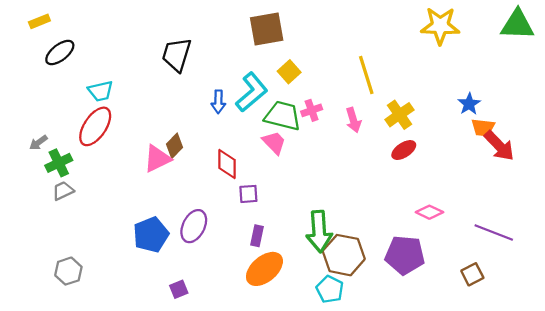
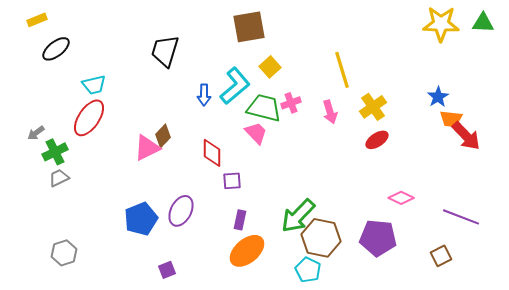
green triangle: (517, 25) -> (483, 23), size x0.7
yellow star: (440, 26) -> (441, 24), moved
green arrow: (319, 231) -> (298, 216), turned 48

